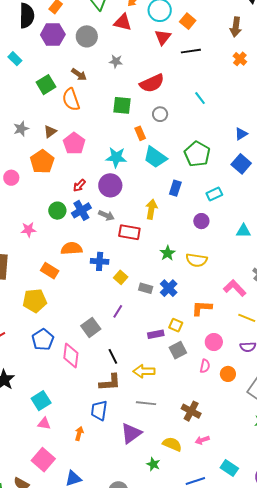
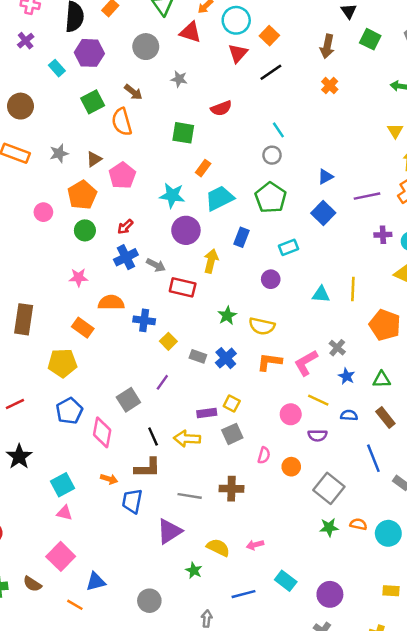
purple hexagon: (53, 35) -> (89, 53), moved
black line: (191, 51) -> (271, 72), turned -30
red semicircle: (152, 83) -> (221, 108), size x0.7
gray circle: (160, 114) -> (272, 155), moved
orange rectangle: (140, 133) -> (203, 168), turned 56
cyan trapezoid: (155, 157) -> (220, 198), turned 115
purple circle: (110, 185) -> (186, 230), moved
green circle: (57, 211) -> (85, 230), moved
pink star: (28, 230) -> (78, 278), moved
pink L-shape: (235, 288) -> (306, 363), turned -80
orange L-shape: (202, 308) -> (269, 362), moved
pink circle: (214, 342) -> (291, 414), moved
yellow arrow: (144, 371) -> (187, 439), moved
brown cross: (191, 411) -> (231, 489), moved, turned -30
orange arrow: (79, 433) -> (109, 479), moved, turned 88

